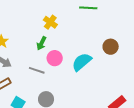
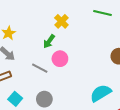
cyan semicircle: (82, 62) -> (101, 93), moved

